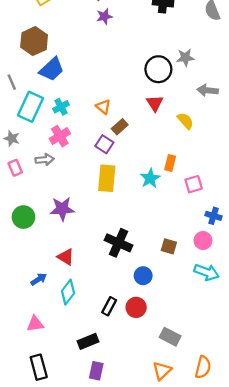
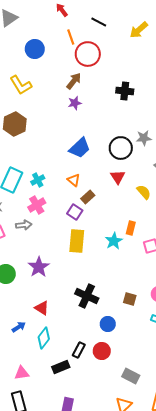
blue trapezoid: (52, 69) -> (80, 148), moved
purple star: (62, 209) -> (39, 267), turned -30
pink triangle: (35, 324) -> (22, 373), moved
black rectangle: (88, 341) -> (61, 367), moved

